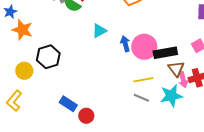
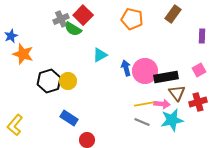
yellow circle: (24, 71) -> (68, 81), moved
pink arrow: (183, 80) -> (162, 104), moved, turned -70
blue rectangle: (68, 104) -> (69, 118), moved

